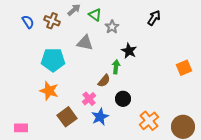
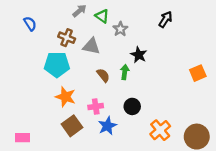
brown cross: (52, 21) -> (67, 38), moved
brown semicircle: (104, 81) -> (103, 75), moved, turned -80
orange star: (49, 91) -> (66, 97), moved
pink cross: (89, 99) -> (96, 106), turned 32

